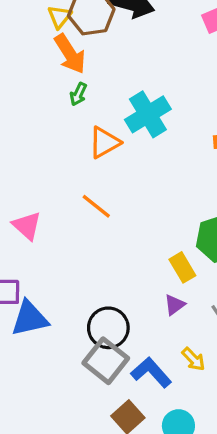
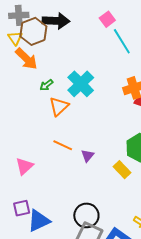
green arrow: (78, 94) -> (46, 85), moved, turned 40
pink triangle: (27, 226) -> (24, 166), turned 48
purple triangle: (175, 305) -> (88, 156), moved

